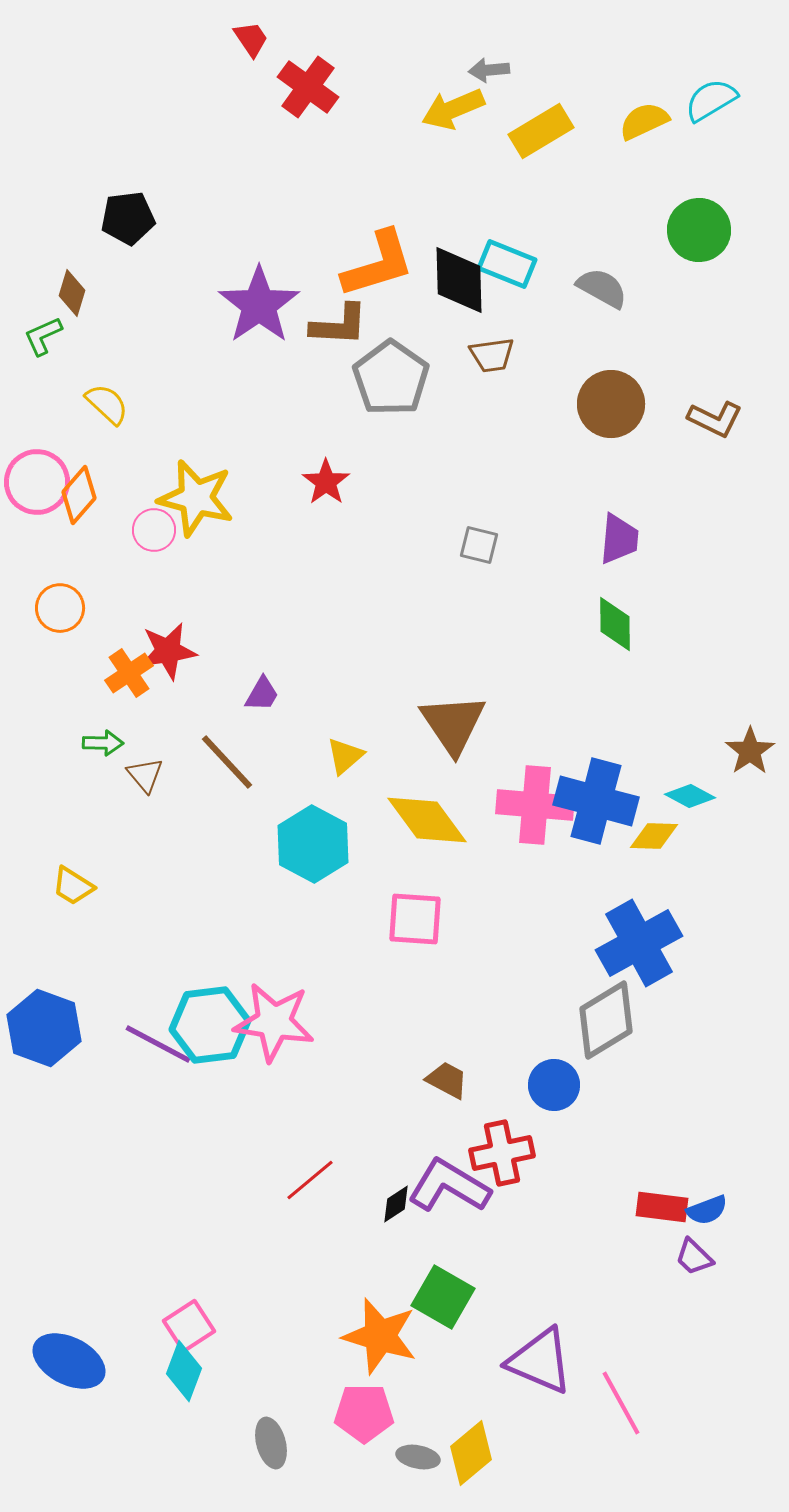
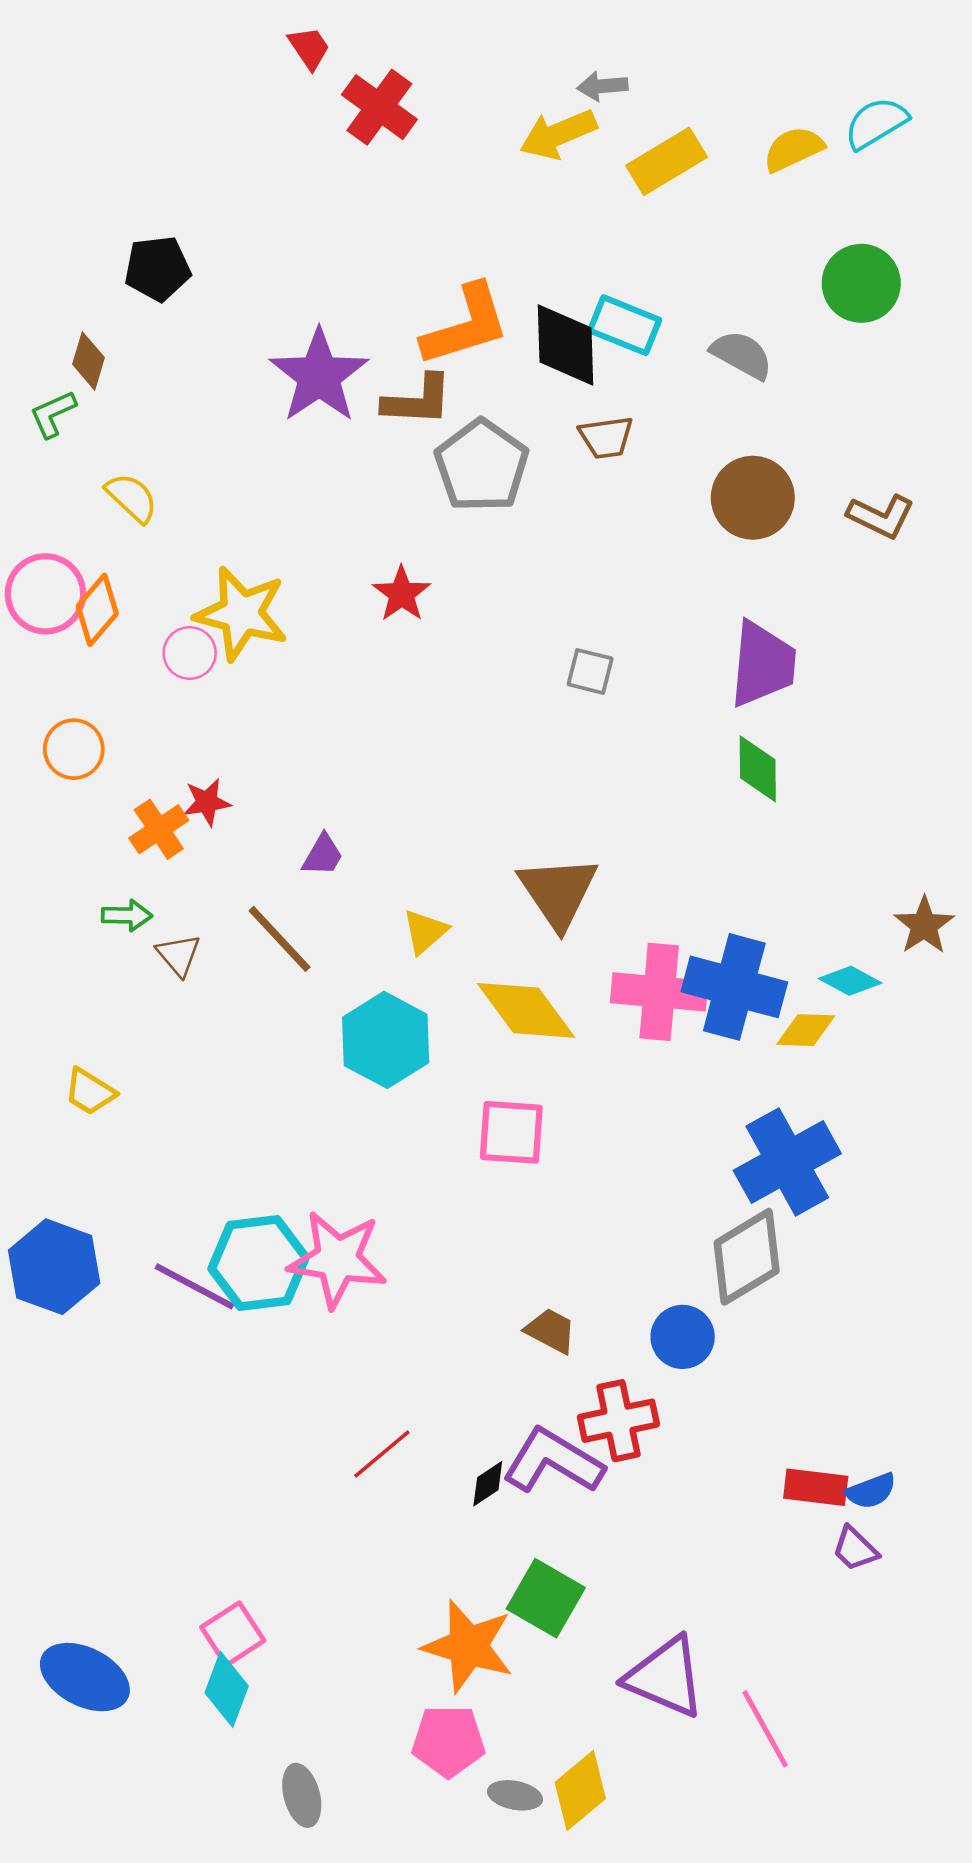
purple trapezoid: (619, 539) -> (763, 664), size x1.4
red star: (168, 651) -> (207, 802), size x0.7
gray ellipse: (271, 1443) -> (302, 1795), moved

